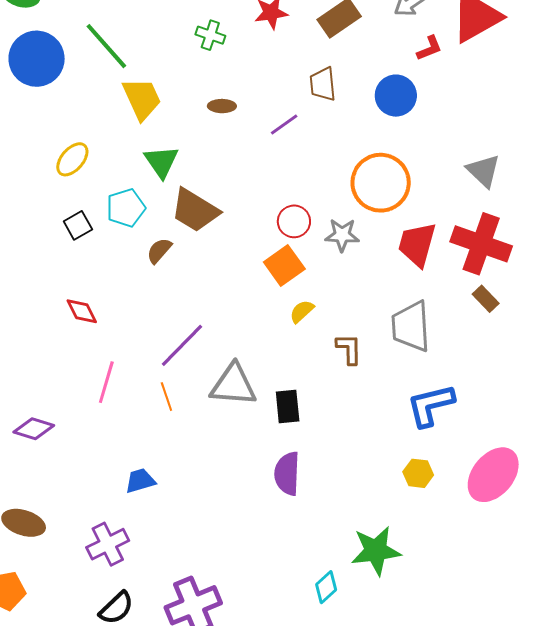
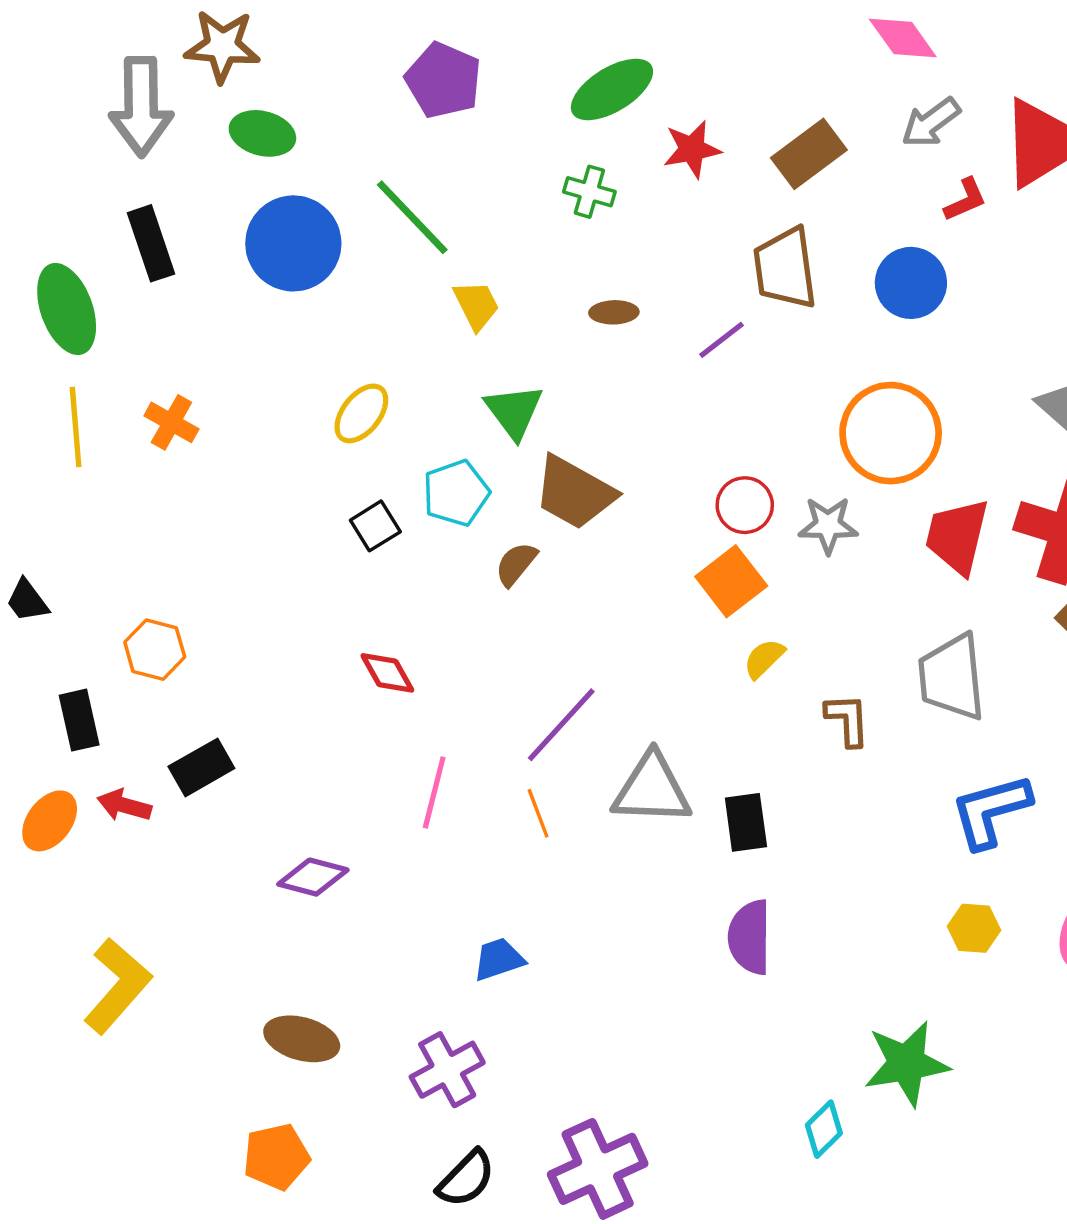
brown trapezoid: (323, 84) -> (785, 268), size x1.4
yellow trapezoid: (142, 99) -> (476, 305), size x0.7

